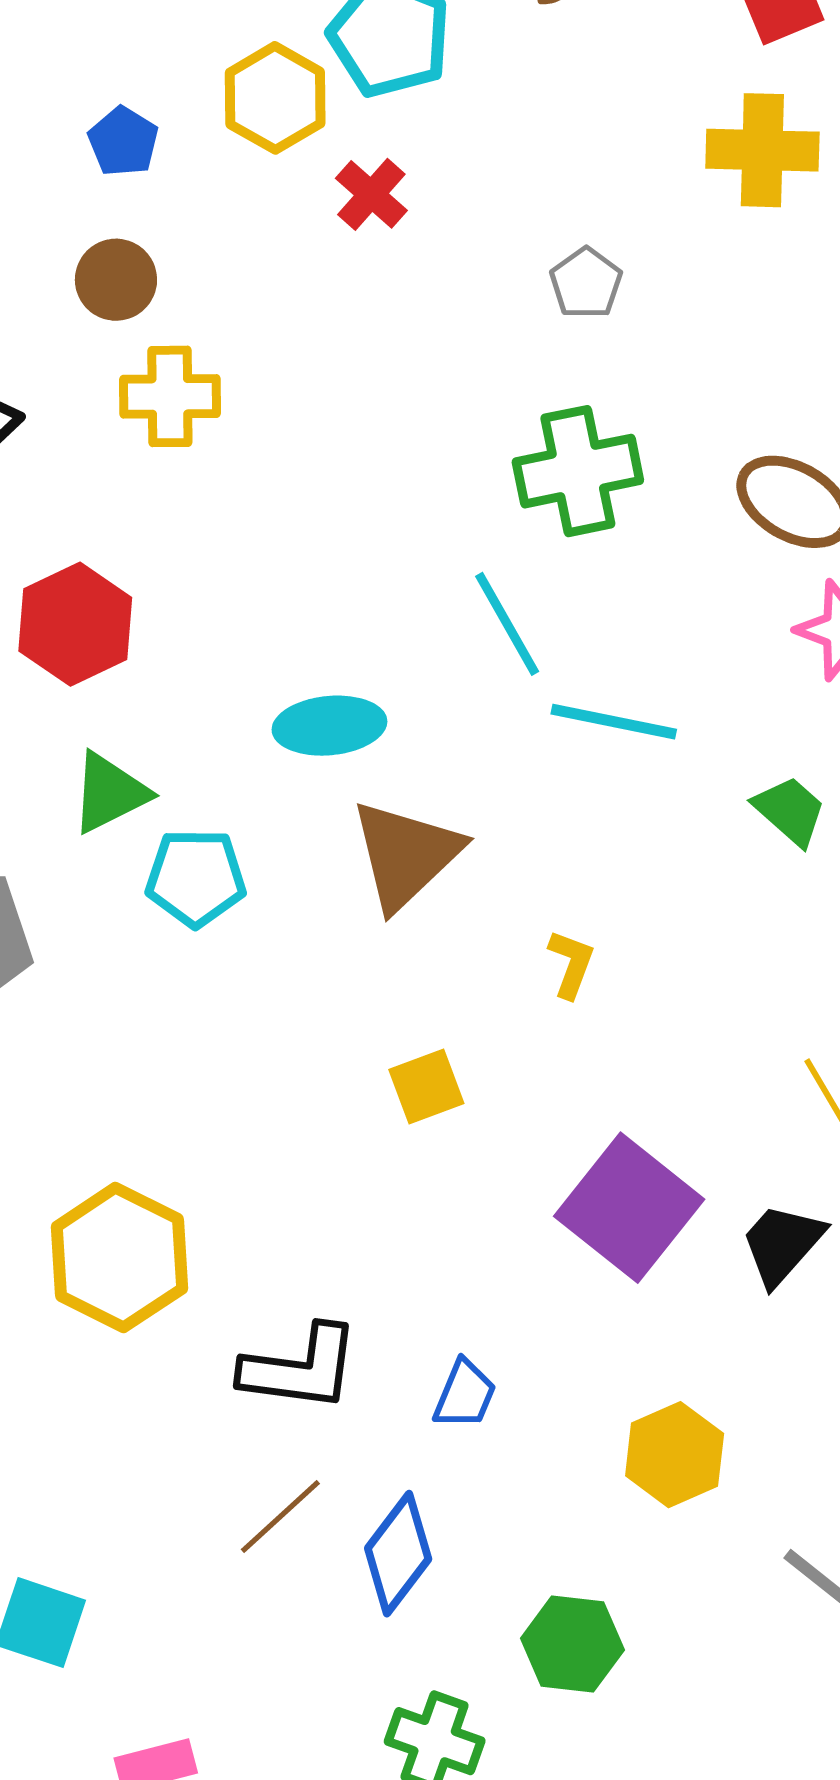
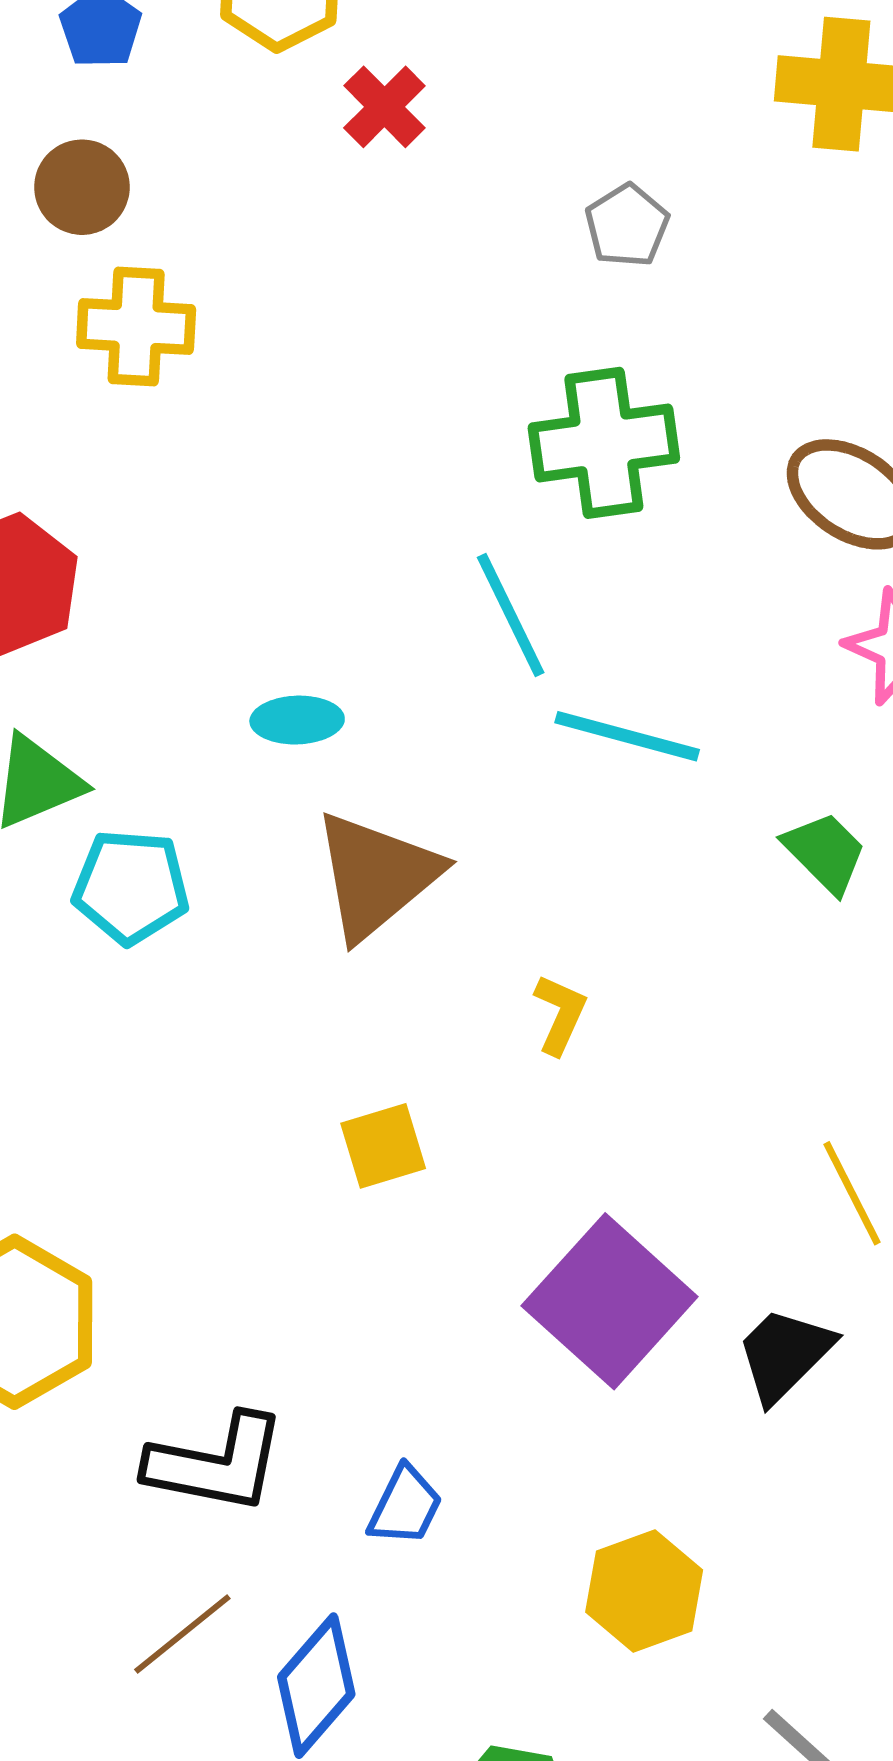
cyan ellipse: (329, 726) -> (297, 720), size x0.7

